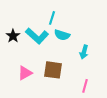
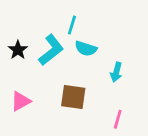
cyan L-shape: (37, 36) -> (51, 50), turned -80
pink triangle: (25, 73) -> (21, 101), moved

